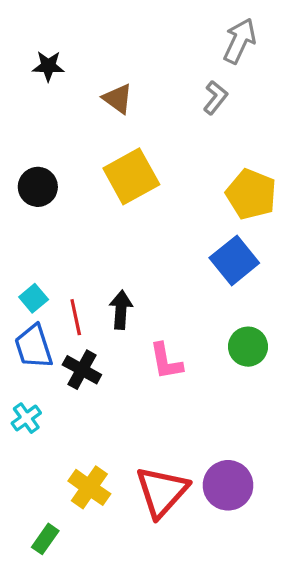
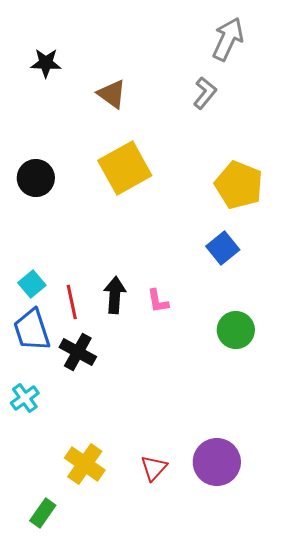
blue square: (234, 260) -> (223, 248), size x0.7
pink L-shape: (166, 361) -> (158, 301), moved, size x0.7
red triangle: (162, 492) -> (154, 468), size x0.5

